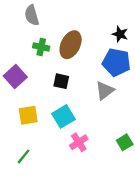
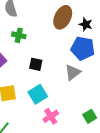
brown ellipse: (71, 45) -> (63, 17), moved

